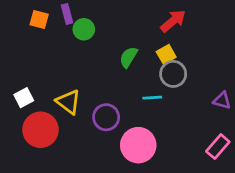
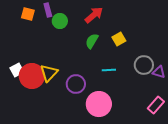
red arrow: (173, 21) -> (94, 15), moved
gray circle: (173, 74) -> (144, 65), moved
yellow triangle: (68, 102) -> (49, 73), turned 36
red circle: (40, 130) -> (32, 76), moved

